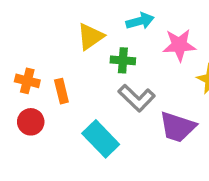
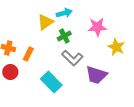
cyan arrow: (140, 21) -> (64, 13), moved
green cross: (123, 60) -> (64, 36), turned -32
orange rectangle: (61, 91) -> (28, 54), turned 40

